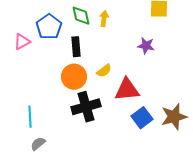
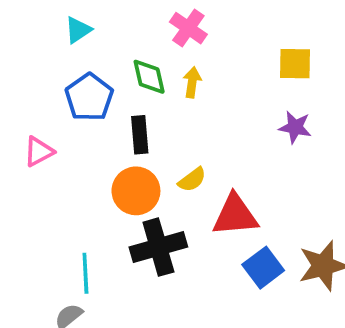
pink triangle: (22, 42) -> (39, 152), moved
purple star: (146, 46) -> (295, 127), moved
cyan line: (30, 117) -> (85, 273), moved

